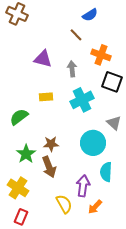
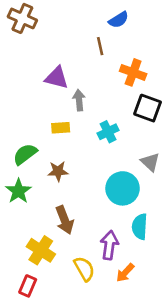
brown line: (76, 35) -> (100, 46), turned 32
gray arrow: (72, 69) -> (79, 100), moved
cyan cross: (82, 100) -> (108, 132), size x0.7
brown star: (51, 144) -> (58, 171), moved
green star: (26, 154) -> (18, 191), moved
yellow cross: (18, 188) -> (41, 250), moved

